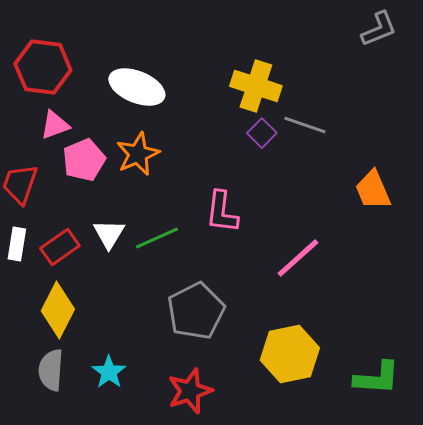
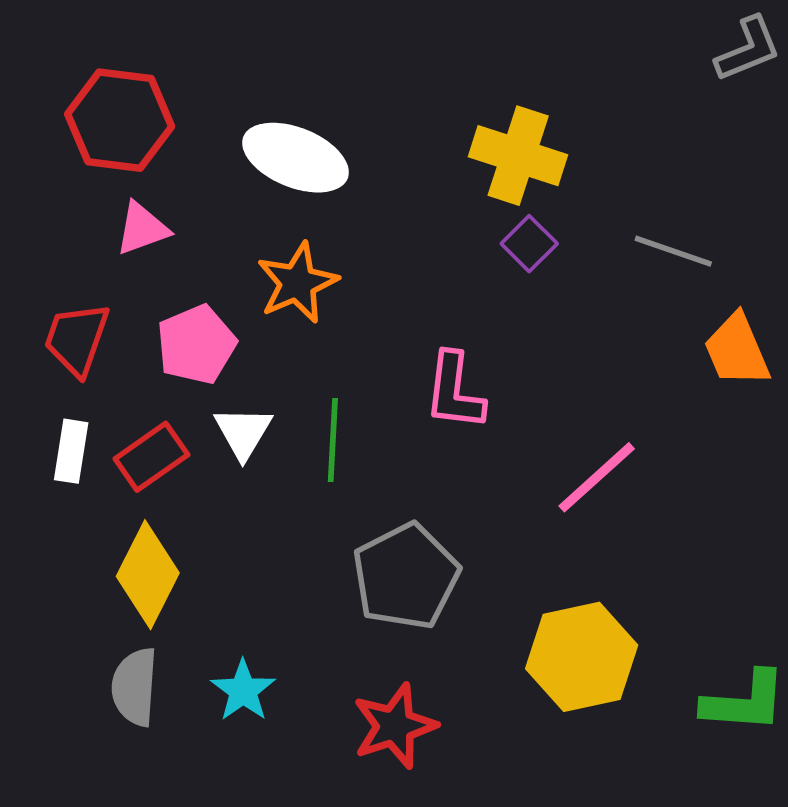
gray line: (305, 125) -> (673, 251), moved
pink pentagon: (84, 160) -> (196, 345), moved
green line: (157, 238) -> (333, 440), turned -63

